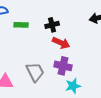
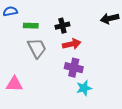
red arrow: (61, 43) -> (72, 44), turned -36
gray trapezoid: (35, 72) -> (37, 48), moved

